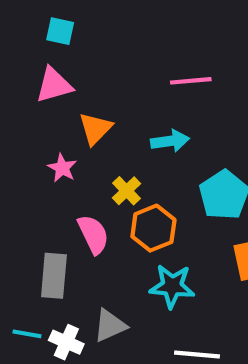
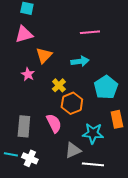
pink semicircle: (93, 234) -> (54, 123), moved
cyan star: (172, 286) -> (93, 133), moved
gray triangle: (110, 326) -> (73, 150), moved

